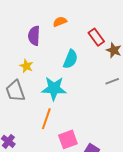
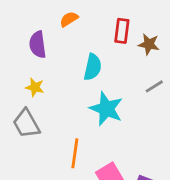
red rectangle: (96, 37) -> (122, 31), turned 54
cyan star: (54, 88) -> (106, 109), moved, turned 30

